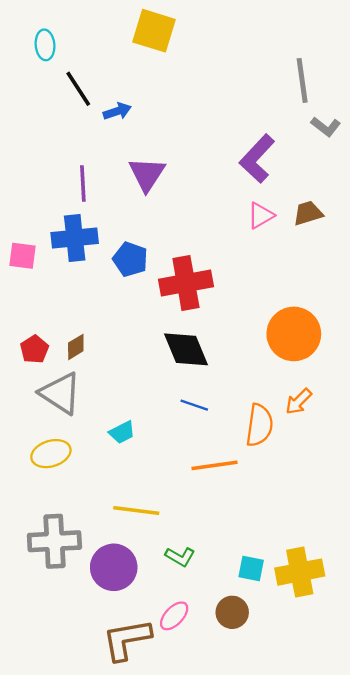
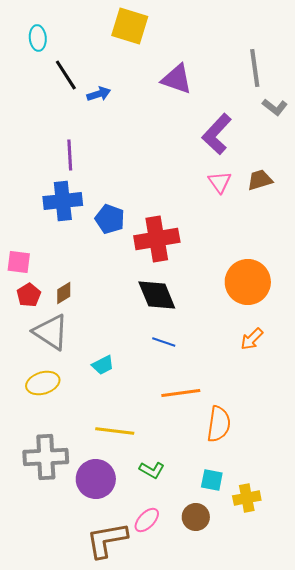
purple triangle: (147, 174) -> (177, 79), moved, turned -44
pink triangle: (261, 215) -> (220, 182), turned -35
pink square: (23, 256) -> (19, 262), moved
orange semicircle: (259, 425) -> (219, 424), moved
yellow cross: (300, 572) -> (247, 498), moved, size x0.7

